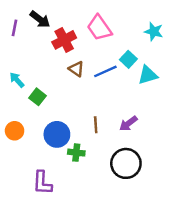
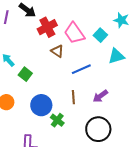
pink trapezoid: (99, 28) -> (74, 33), moved
cyan square: (128, 59) -> (100, 35), moved
blue line: (105, 71) -> (81, 69), moved
green cross: (76, 153) -> (57, 120), turned 32

